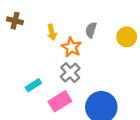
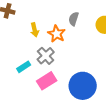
yellow arrow: (52, 32) -> (35, 30), moved
gray cross: (70, 73) -> (46, 56), moved

